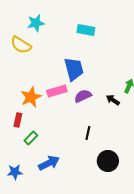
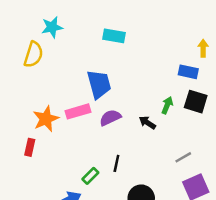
yellow semicircle: (21, 45) -> (33, 54), turned -105
green rectangle: (31, 138) -> (90, 176), moved

